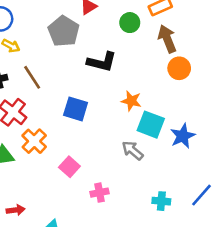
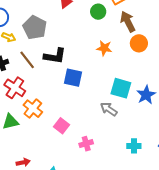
gray pentagon: (64, 31) -> (35, 27), moved
black L-shape: (102, 62) -> (55, 56), moved
orange star: (131, 101) -> (104, 48), moved
blue square: (76, 109) -> (73, 78), moved

